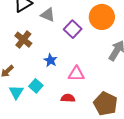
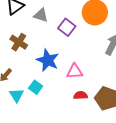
blue star: (50, 60) -> (48, 60), size x1.6
red semicircle: (68, 98) -> (81, 95), moved

